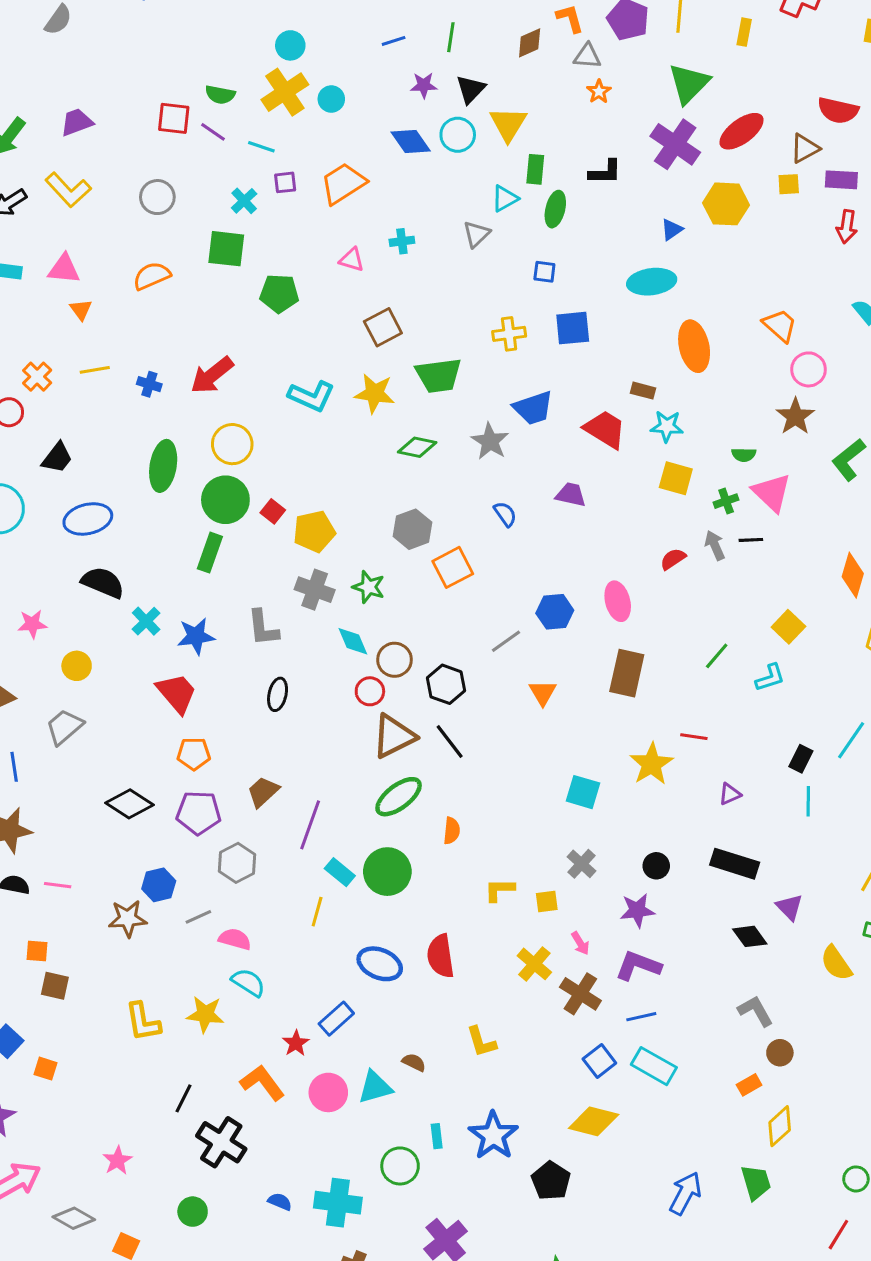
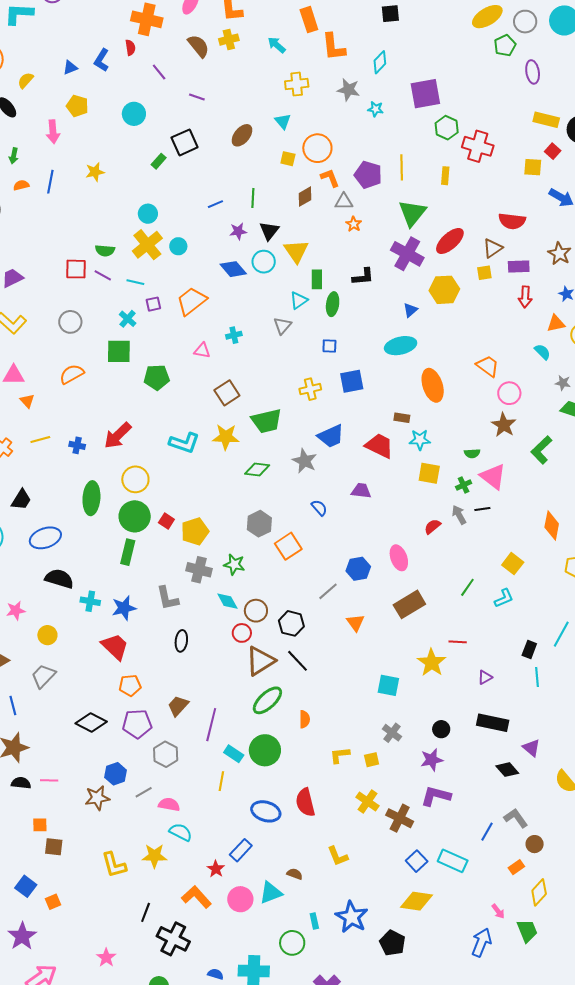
cyan cross: (146, 621) -> (90, 601), turned -30
brown rectangle: (627, 673) -> (409, 604), turned 52
pink arrow: (580, 943) -> (498, 911), moved
blue line: (641, 1017) -> (487, 832), moved, turned -42
orange square: (46, 1069) -> (53, 902), turned -35

